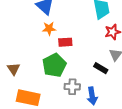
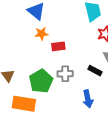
green pentagon: (54, 65) -> (41, 81), moved
gray cross: (72, 87) -> (65, 74), moved

